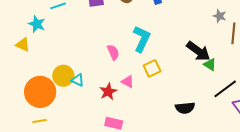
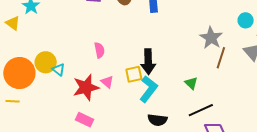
gray star: (220, 16) -> (211, 38), size x1.6
cyan L-shape: (142, 39) -> (149, 89), moved
black arrow: (198, 51) -> (148, 62), moved, turned 40
red star: (108, 92) -> (86, 87), size x1.5

